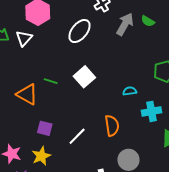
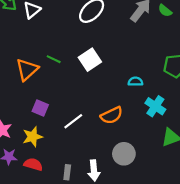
orange triangle: (27, 94) -> (27, 70), turned 40
cyan cross: (151, 111) -> (155, 106), turned 36
orange semicircle: (112, 126) -> (112, 115), turned 65

